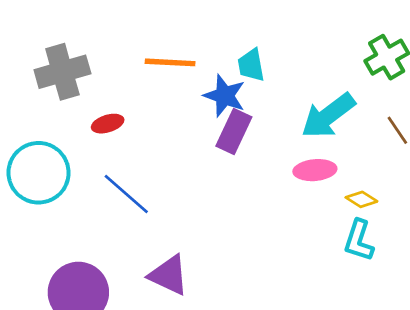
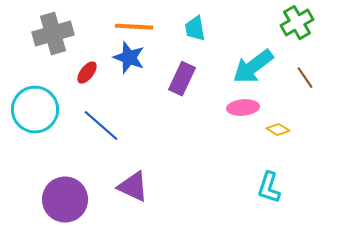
blue star: (225, 96) -> (129, 58), moved
red ellipse: (108, 124) -> (87, 73), turned -35
cyan L-shape: (359, 241) -> (269, 188), moved

